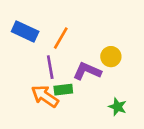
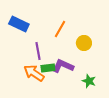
orange line: (61, 38) -> (60, 29), moved
purple L-shape: (87, 71) -> (63, 66), moved

